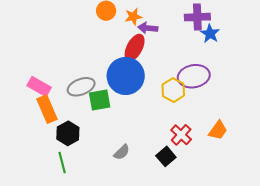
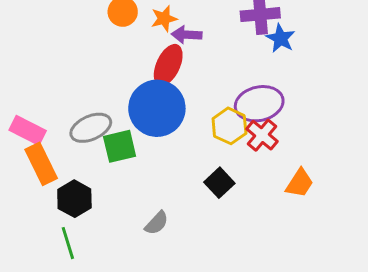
red cross: (181, 135) -> (262, 135), moved
black square: (166, 156) -> (219, 183), moved

